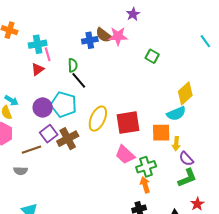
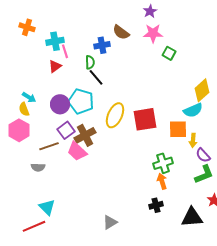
pink star: (118, 36) -> (153, 33), moved
blue cross: (90, 40) -> (102, 45), moved
pink trapezoid: (125, 155) -> (77, 151), moved

